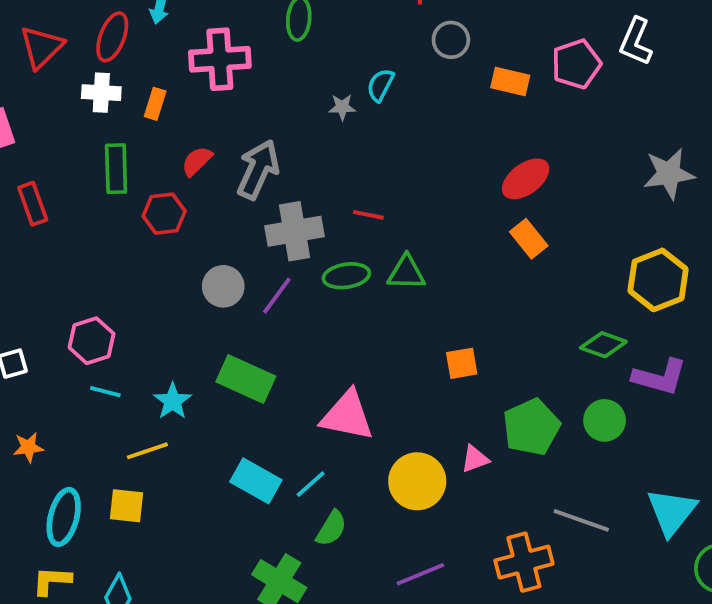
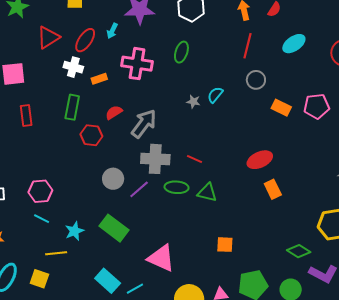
orange rectangle: (155, 104) -> (99, 79), turned 42
red ellipse: (526, 179) -> (260, 160), moved

